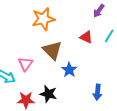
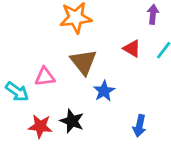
purple arrow: (99, 11) -> (153, 14), turned 144
pink triangle: (25, 64) -> (45, 77), turned 42

